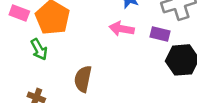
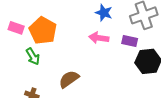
brown semicircle: (83, 79) -> (69, 79), turned 45

